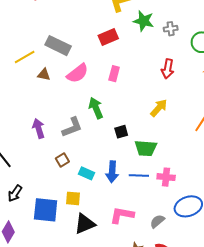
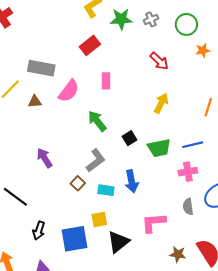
red arrow: (168, 69) -> (159, 61), turned -42
gray L-shape: (72, 127) -> (96, 160), moved
blue line: (139, 175) -> (193, 145), moved
gray semicircle: (157, 221) -> (188, 207), moved, turned -42

